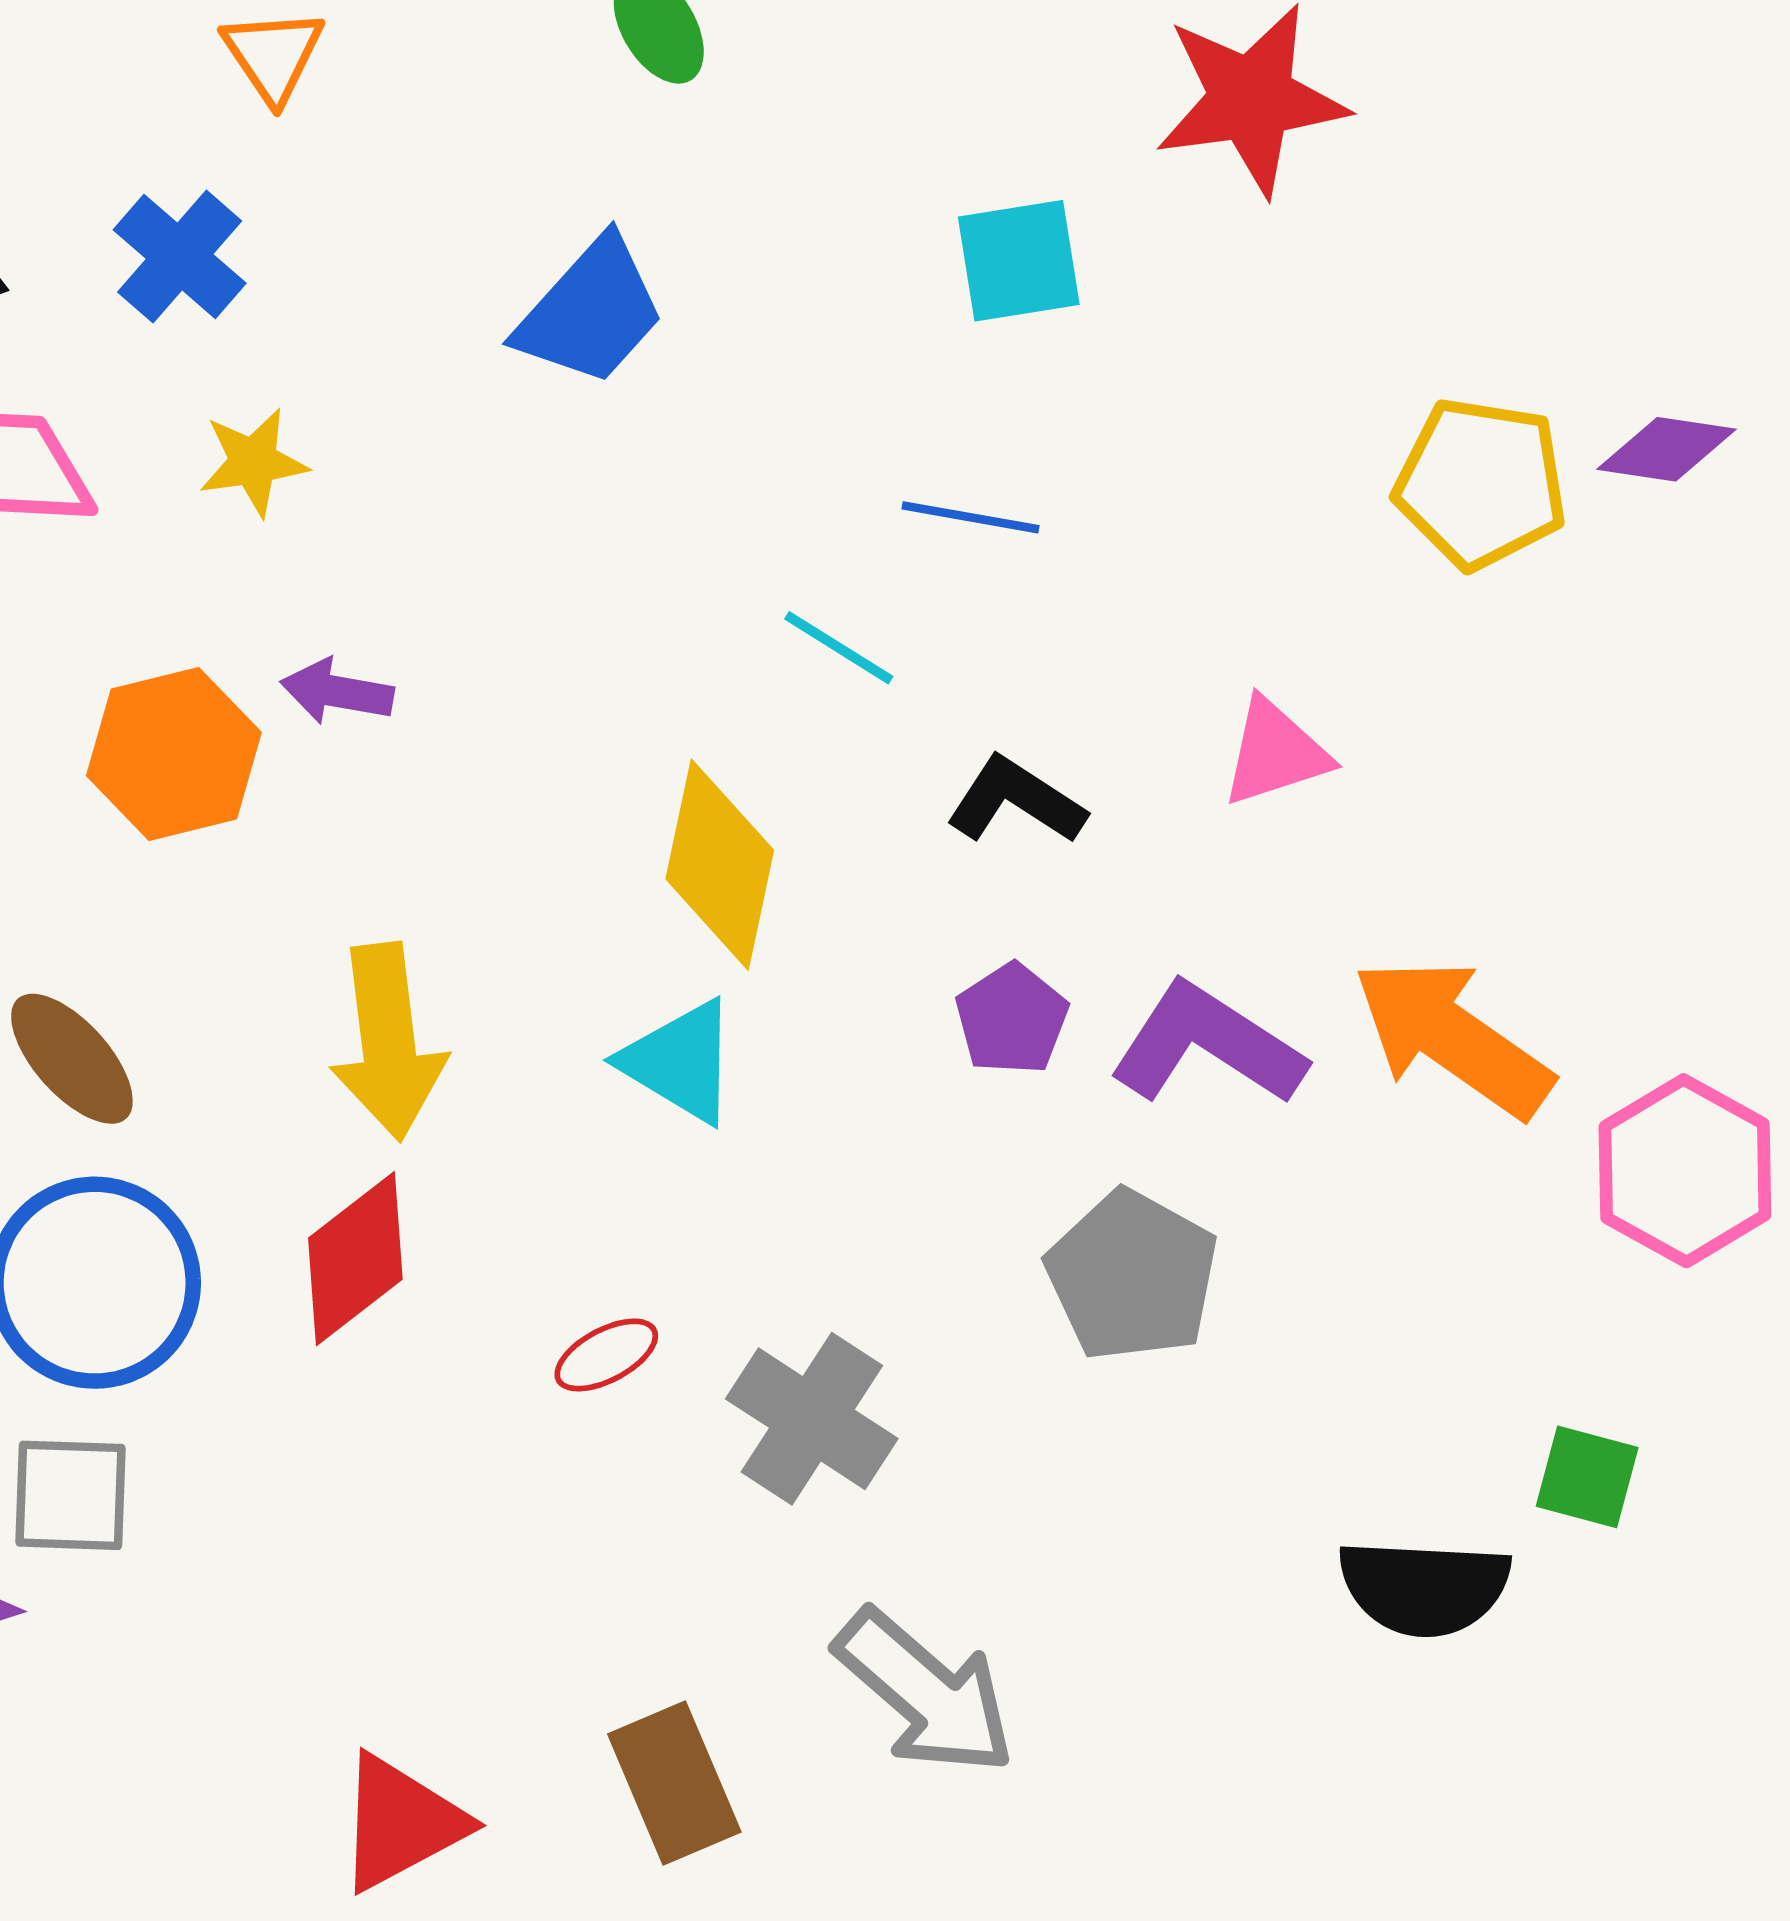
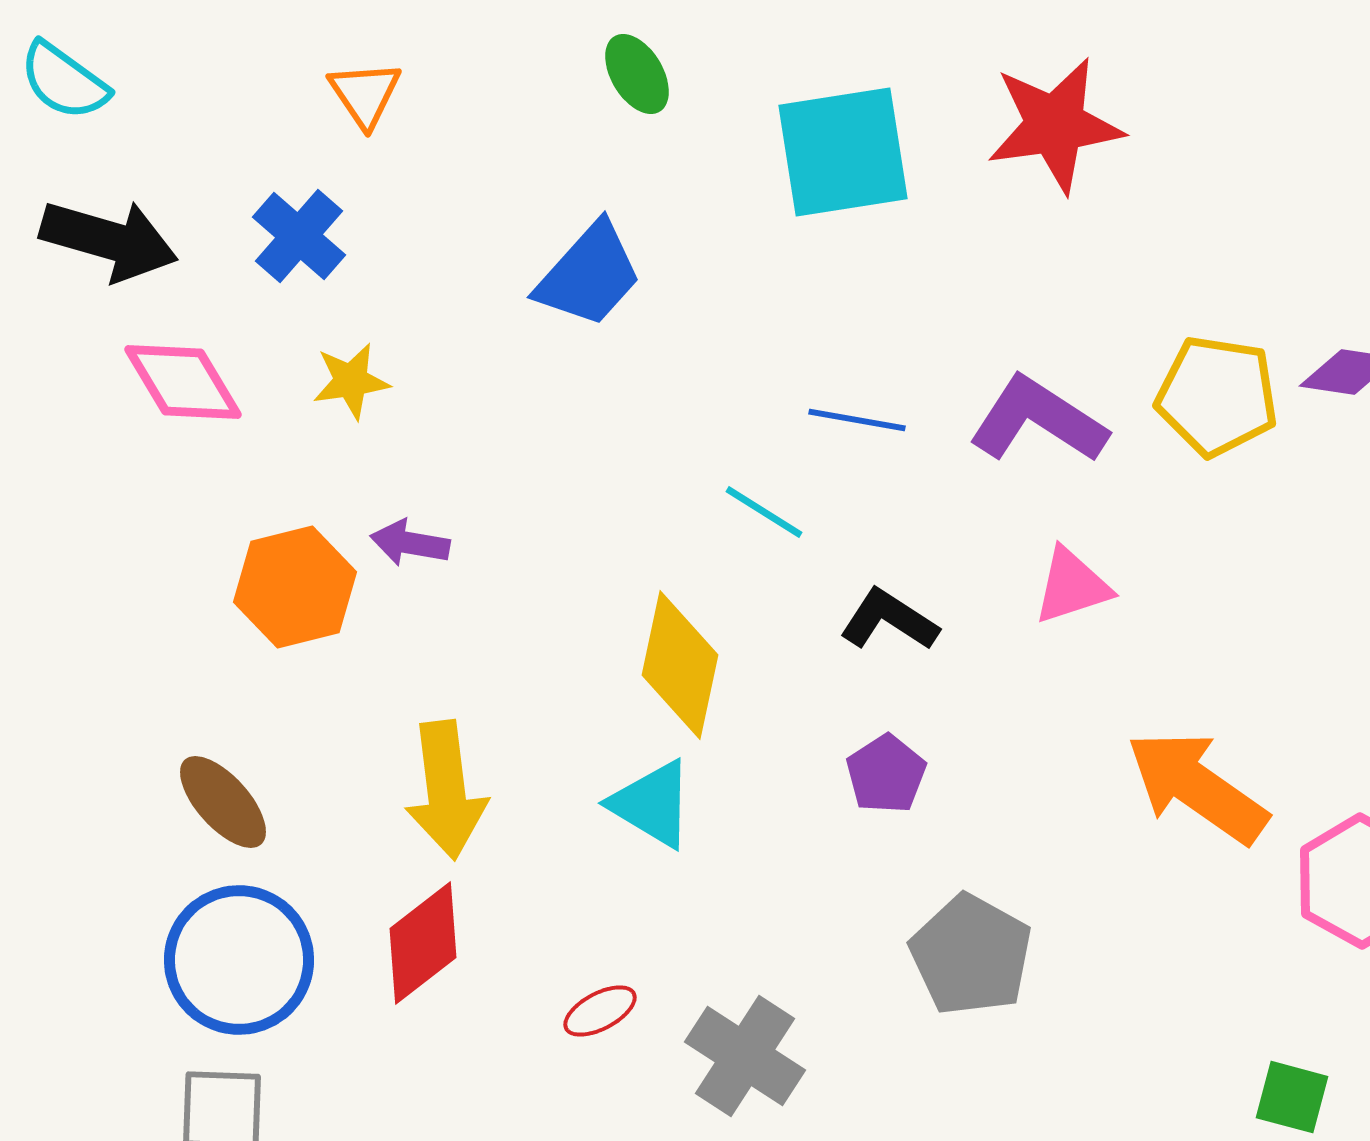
cyan square: (1019, 261) -> (843, 152), moved, size x1.5
purple L-shape: (1207, 1045) -> (1038, 420), moved

